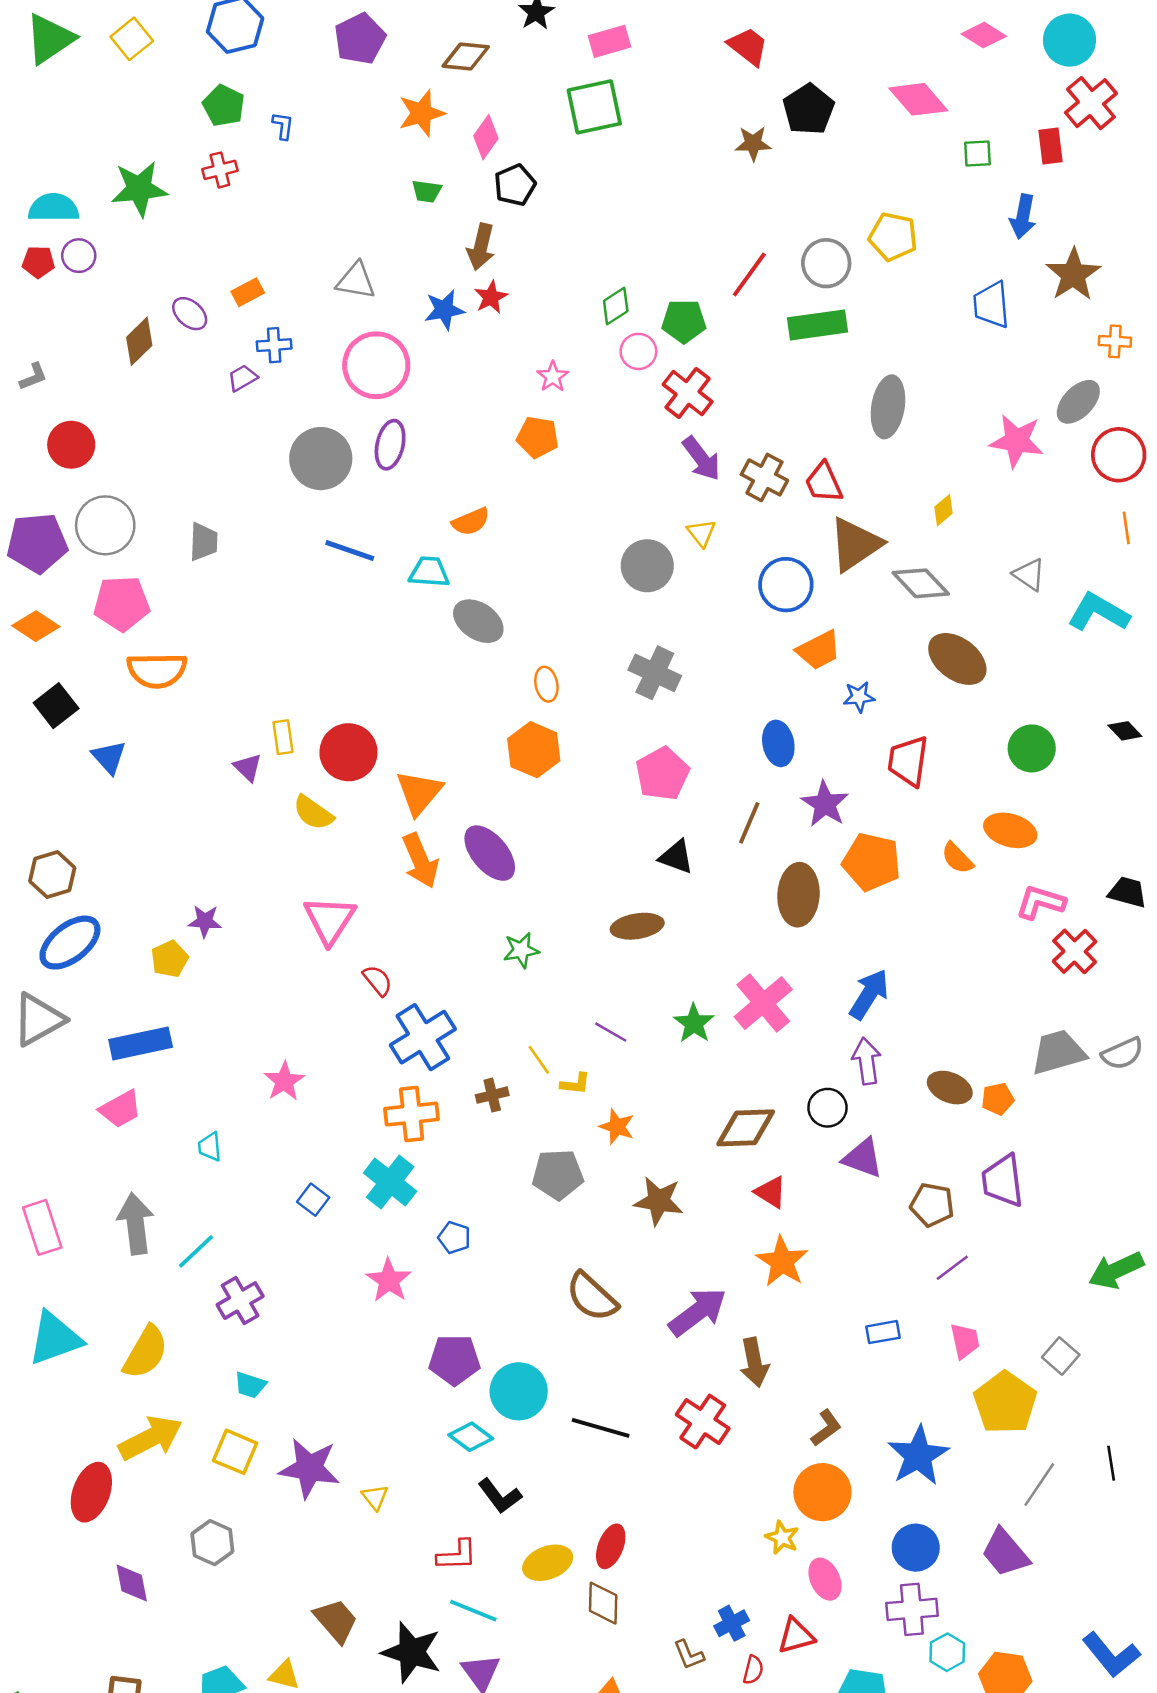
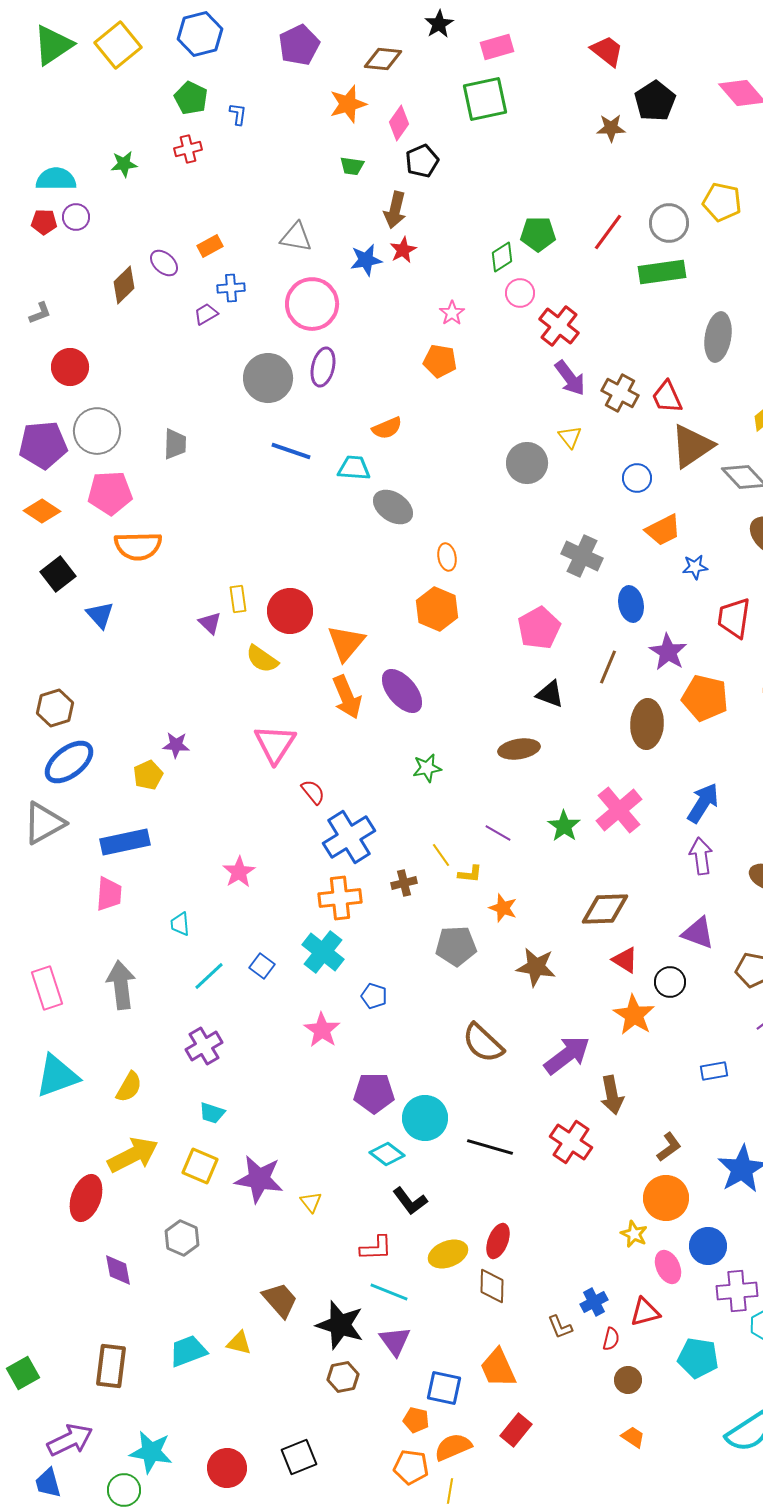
yellow square: (132, 39) -> (118, 45), size x1.4
green star: (139, 189) -> (124, 164), size x0.6
green pentagon: (684, 321) -> (538, 234), moved
blue circle: (786, 585) -> (637, 478), size x0.7
gray cross: (655, 673) -> (582, 556), moved
black circle: (827, 1108) -> (670, 982), moved
pink trapezoid: (120, 1109) -> (109, 894), turned -57
cyan line: (196, 1251) -> (209, 976), moved
yellow semicircle: (146, 1352) -> (129, 1087), size x0.7
blue circle: (916, 1548) -> (708, 1246), moved

